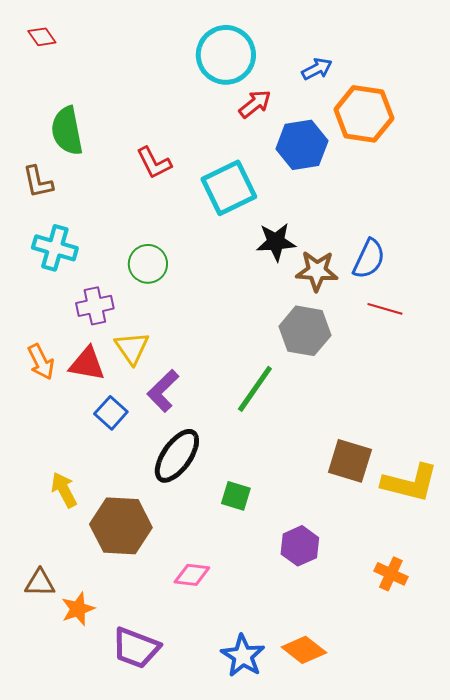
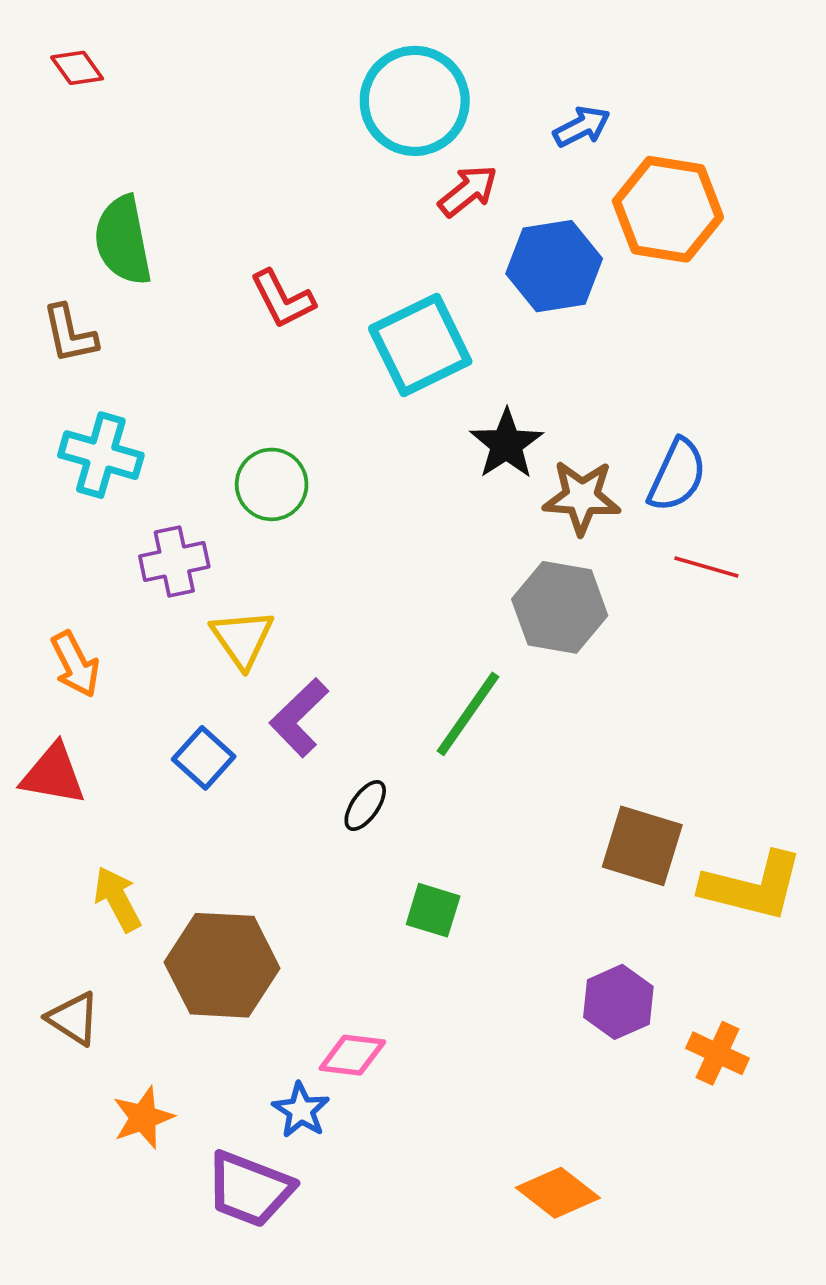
black star: (276, 242) -> (506, 444), turned -30
red triangle: (87, 364) -> (53, 774), moved
black ellipse: (177, 456) -> (365, 806), moved, size x0.5
purple hexagon: (300, 546) -> (618, 1002), moved
brown triangle: (40, 583) -> (73, 1018), moved, turned 32
blue star: (243, 656) -> (301, 1110), moved, size x0.7

